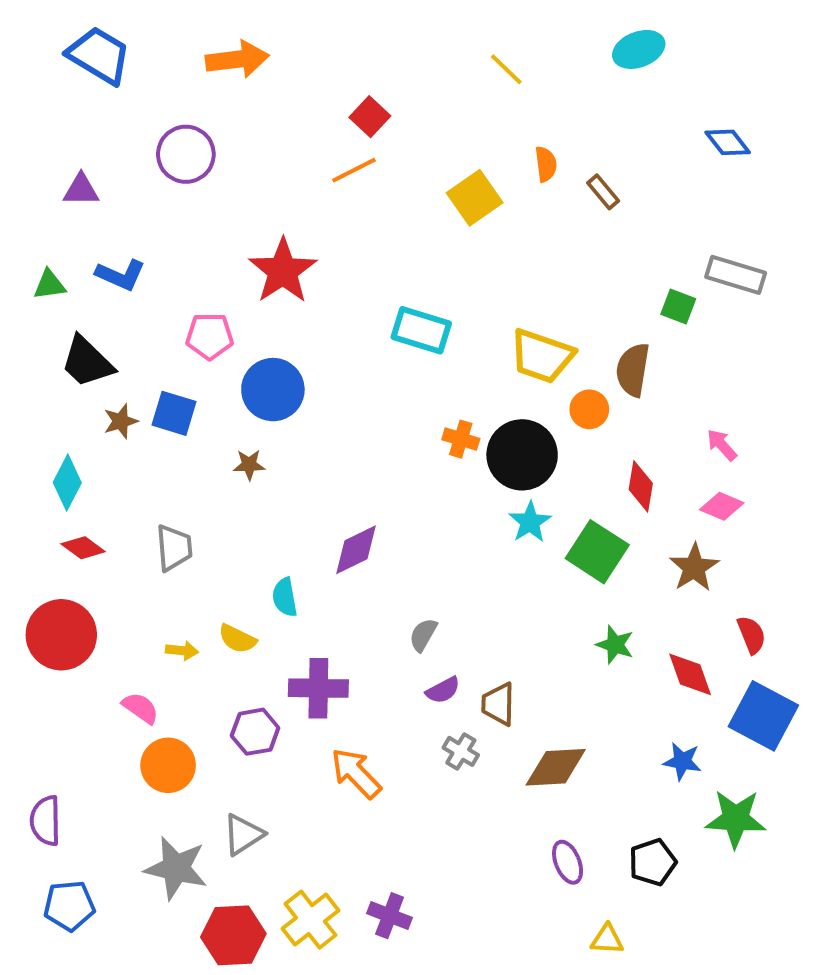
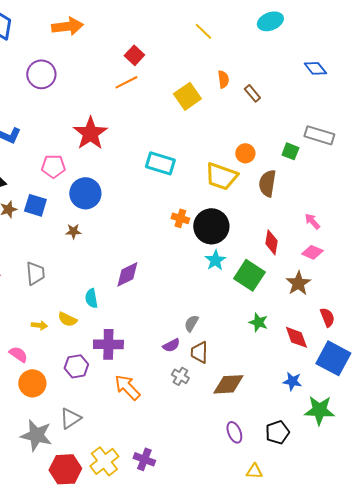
orange circle: (589, 409) -> (245, 153), moved
gray semicircle: (423, 635) -> (191, 323), moved

